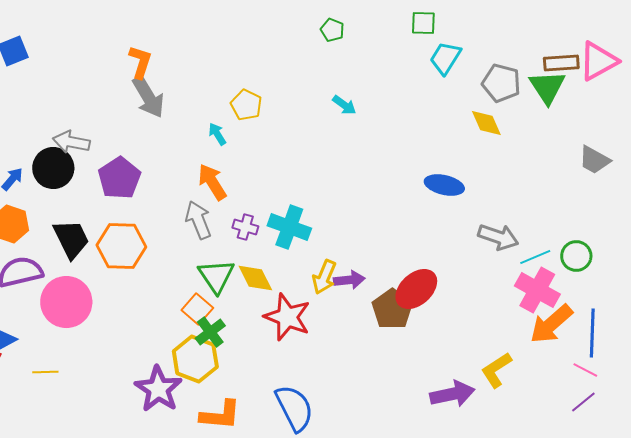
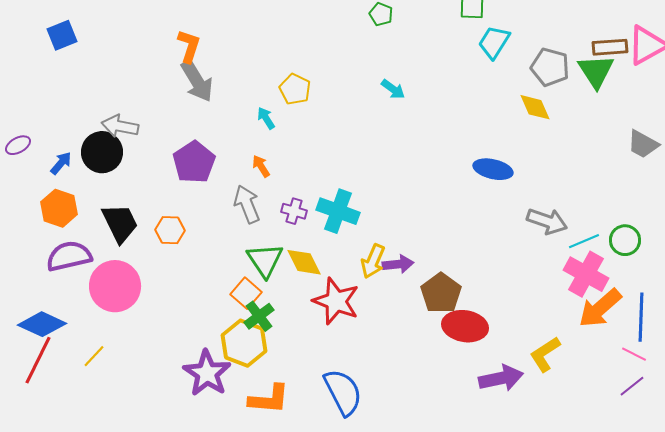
purple pentagon: (119, 178) -> (194, 162), moved
orange arrow: (212, 182) -> (261, 166), size x0.6
orange hexagon: (121, 246) -> (170, 230), size x0.6
red ellipse: (416, 289) -> (465, 326), moved, turned 51
yellow line: (45, 372) -> (94, 356), turned -45

